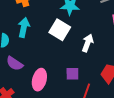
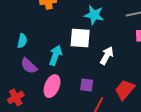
cyan arrow: (24, 27) -> (56, 55), moved
white square: (60, 30) -> (80, 38), turned -35

